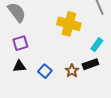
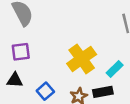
yellow cross: (69, 24) -> (82, 59), moved, turned 30

